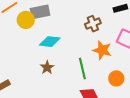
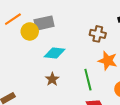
brown cross: (93, 24) -> (98, 34), turned 35

